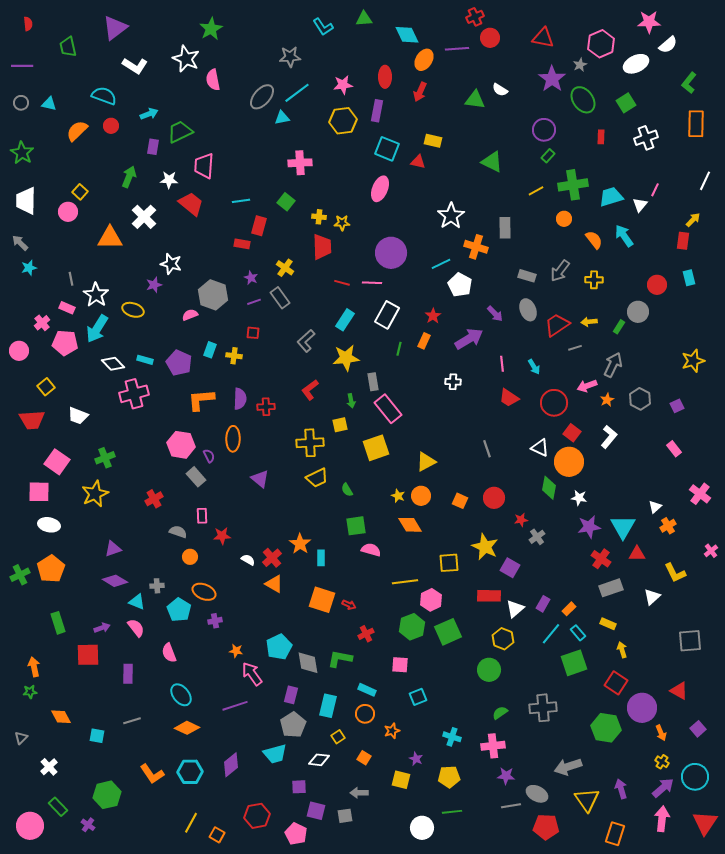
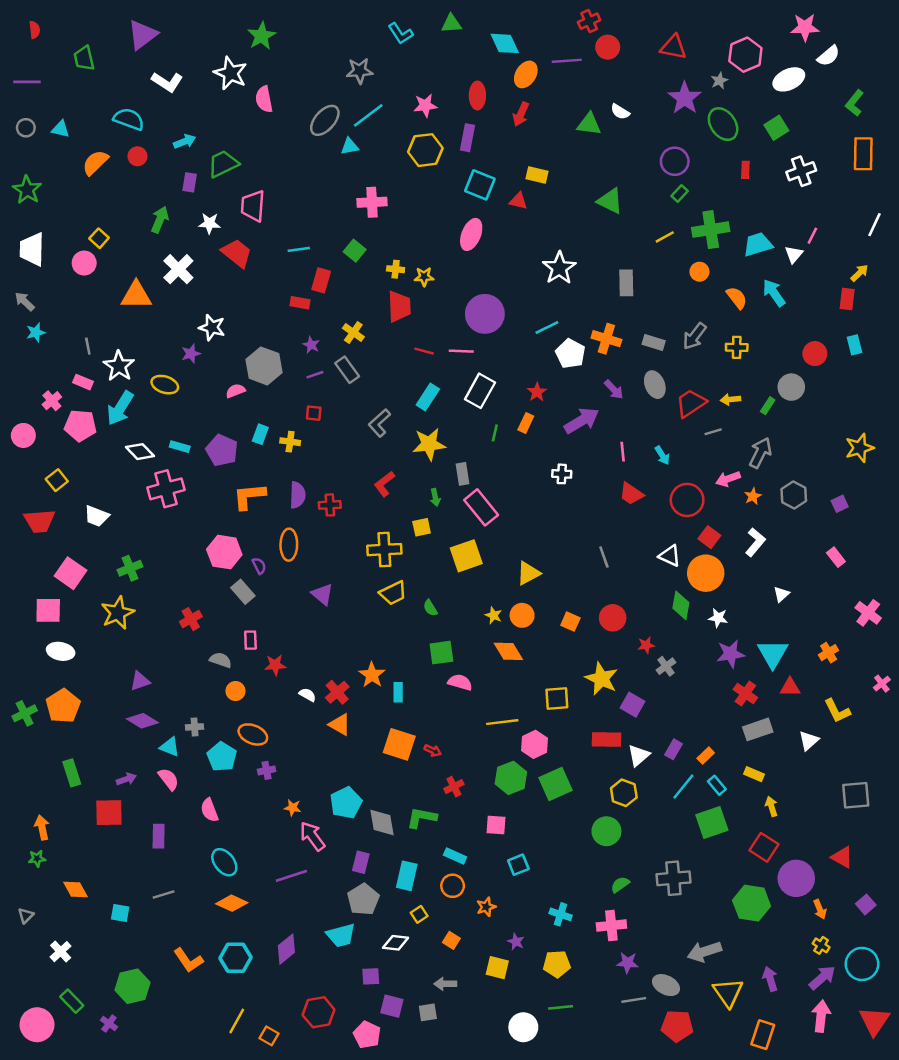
orange cross: (476, 247) -> (606, 339), moved
white triangle: (655, 507) -> (781, 594), moved

